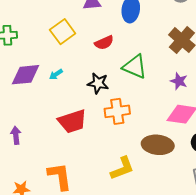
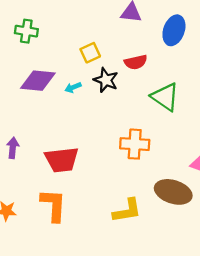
yellow square: (63, 32) -> (90, 53), moved, size x0.7
black star: (98, 83) -> (106, 80), moved
red trapezoid: (72, 121) -> (62, 160), moved

